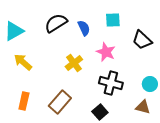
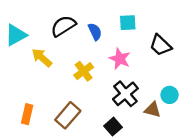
yellow arrow: (23, 62) -> (42, 58), moved
black cross: (111, 83) -> (125, 94), turned 35
brown triangle: (143, 107) -> (153, 110), moved

